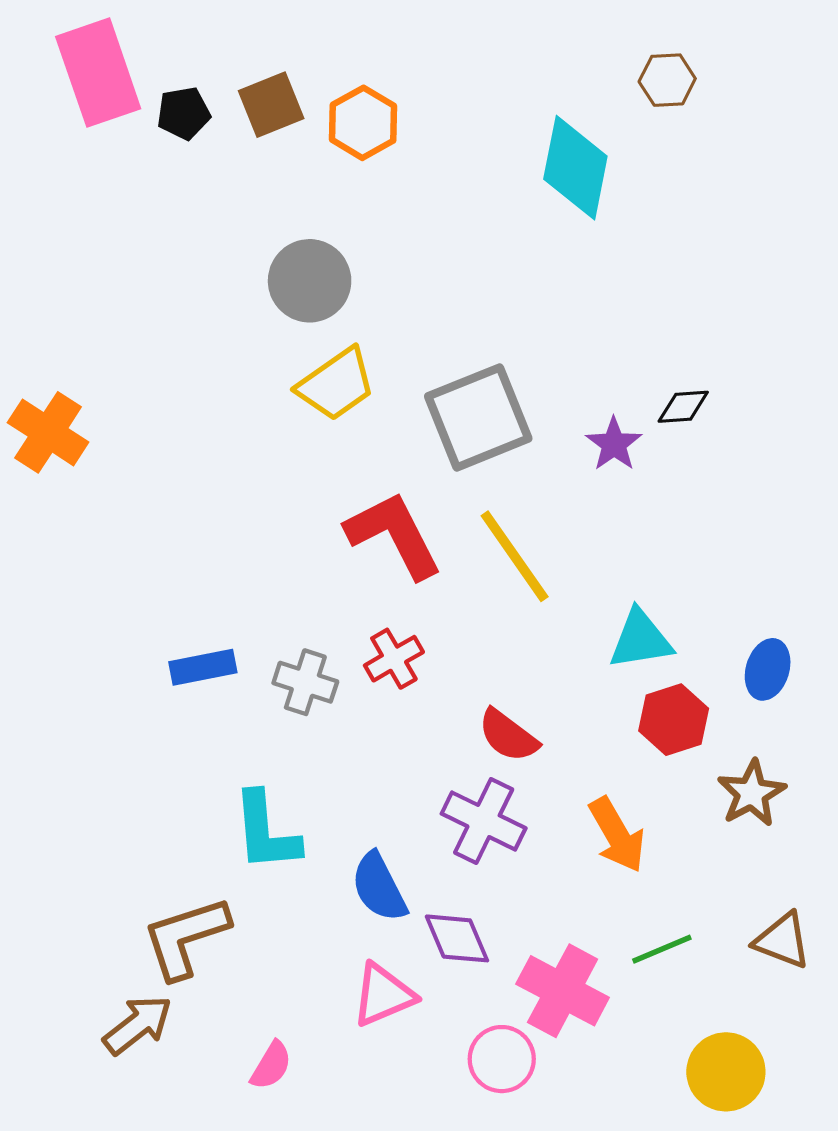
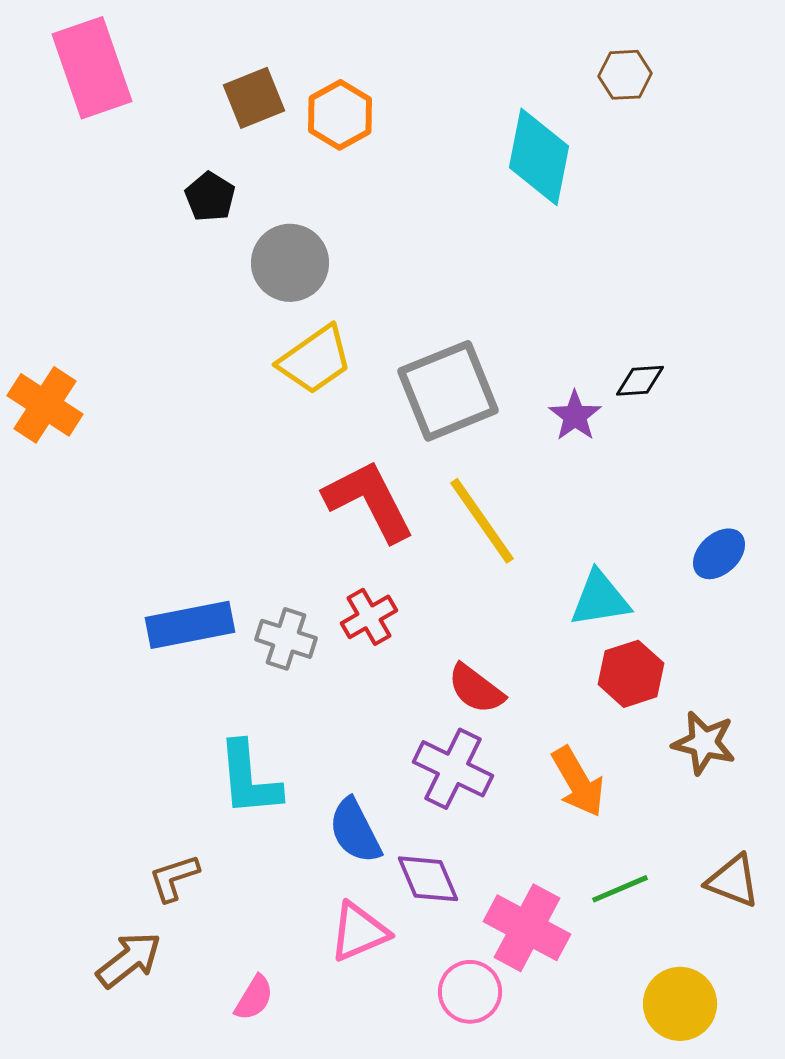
black pentagon: (184, 113) -> (210, 197), moved, turned -30
blue rectangle: (203, 667) -> (190, 625), size x1.4
blue ellipse: (768, 669) -> (719, 554), moved, turned 30
brown star: (752, 793) -> (704, 743), turned -30
brown L-shape: (186, 937) -> (174, 878), size x0.6

